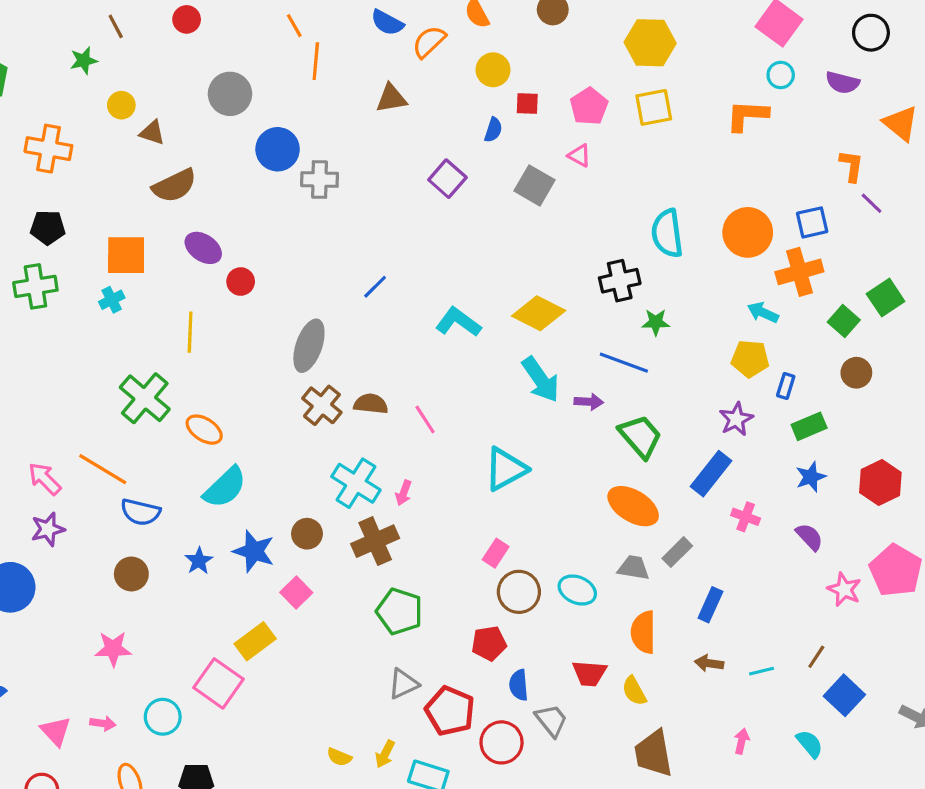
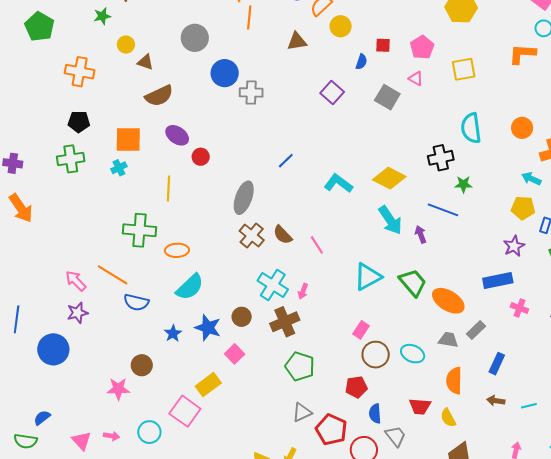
yellow circle: (493, 70) -> (341, 26), moved
yellow square: (654, 107) -> (464, 69), moved
orange circle: (748, 232) -> (522, 128), size x0.7
green cross: (145, 398) -> (139, 230), turned -36
purple arrow: (589, 402) -> (421, 234), turned -114
brown semicircle: (371, 404) -> (283, 235), turned -140
orange ellipse: (204, 430) -> (177, 250), turned -35
green trapezoid: (640, 436) -> (413, 283), moved
blue rectangle: (711, 474) -> (498, 281), turned 40
brown circle: (131, 574) -> (142, 365), moved

